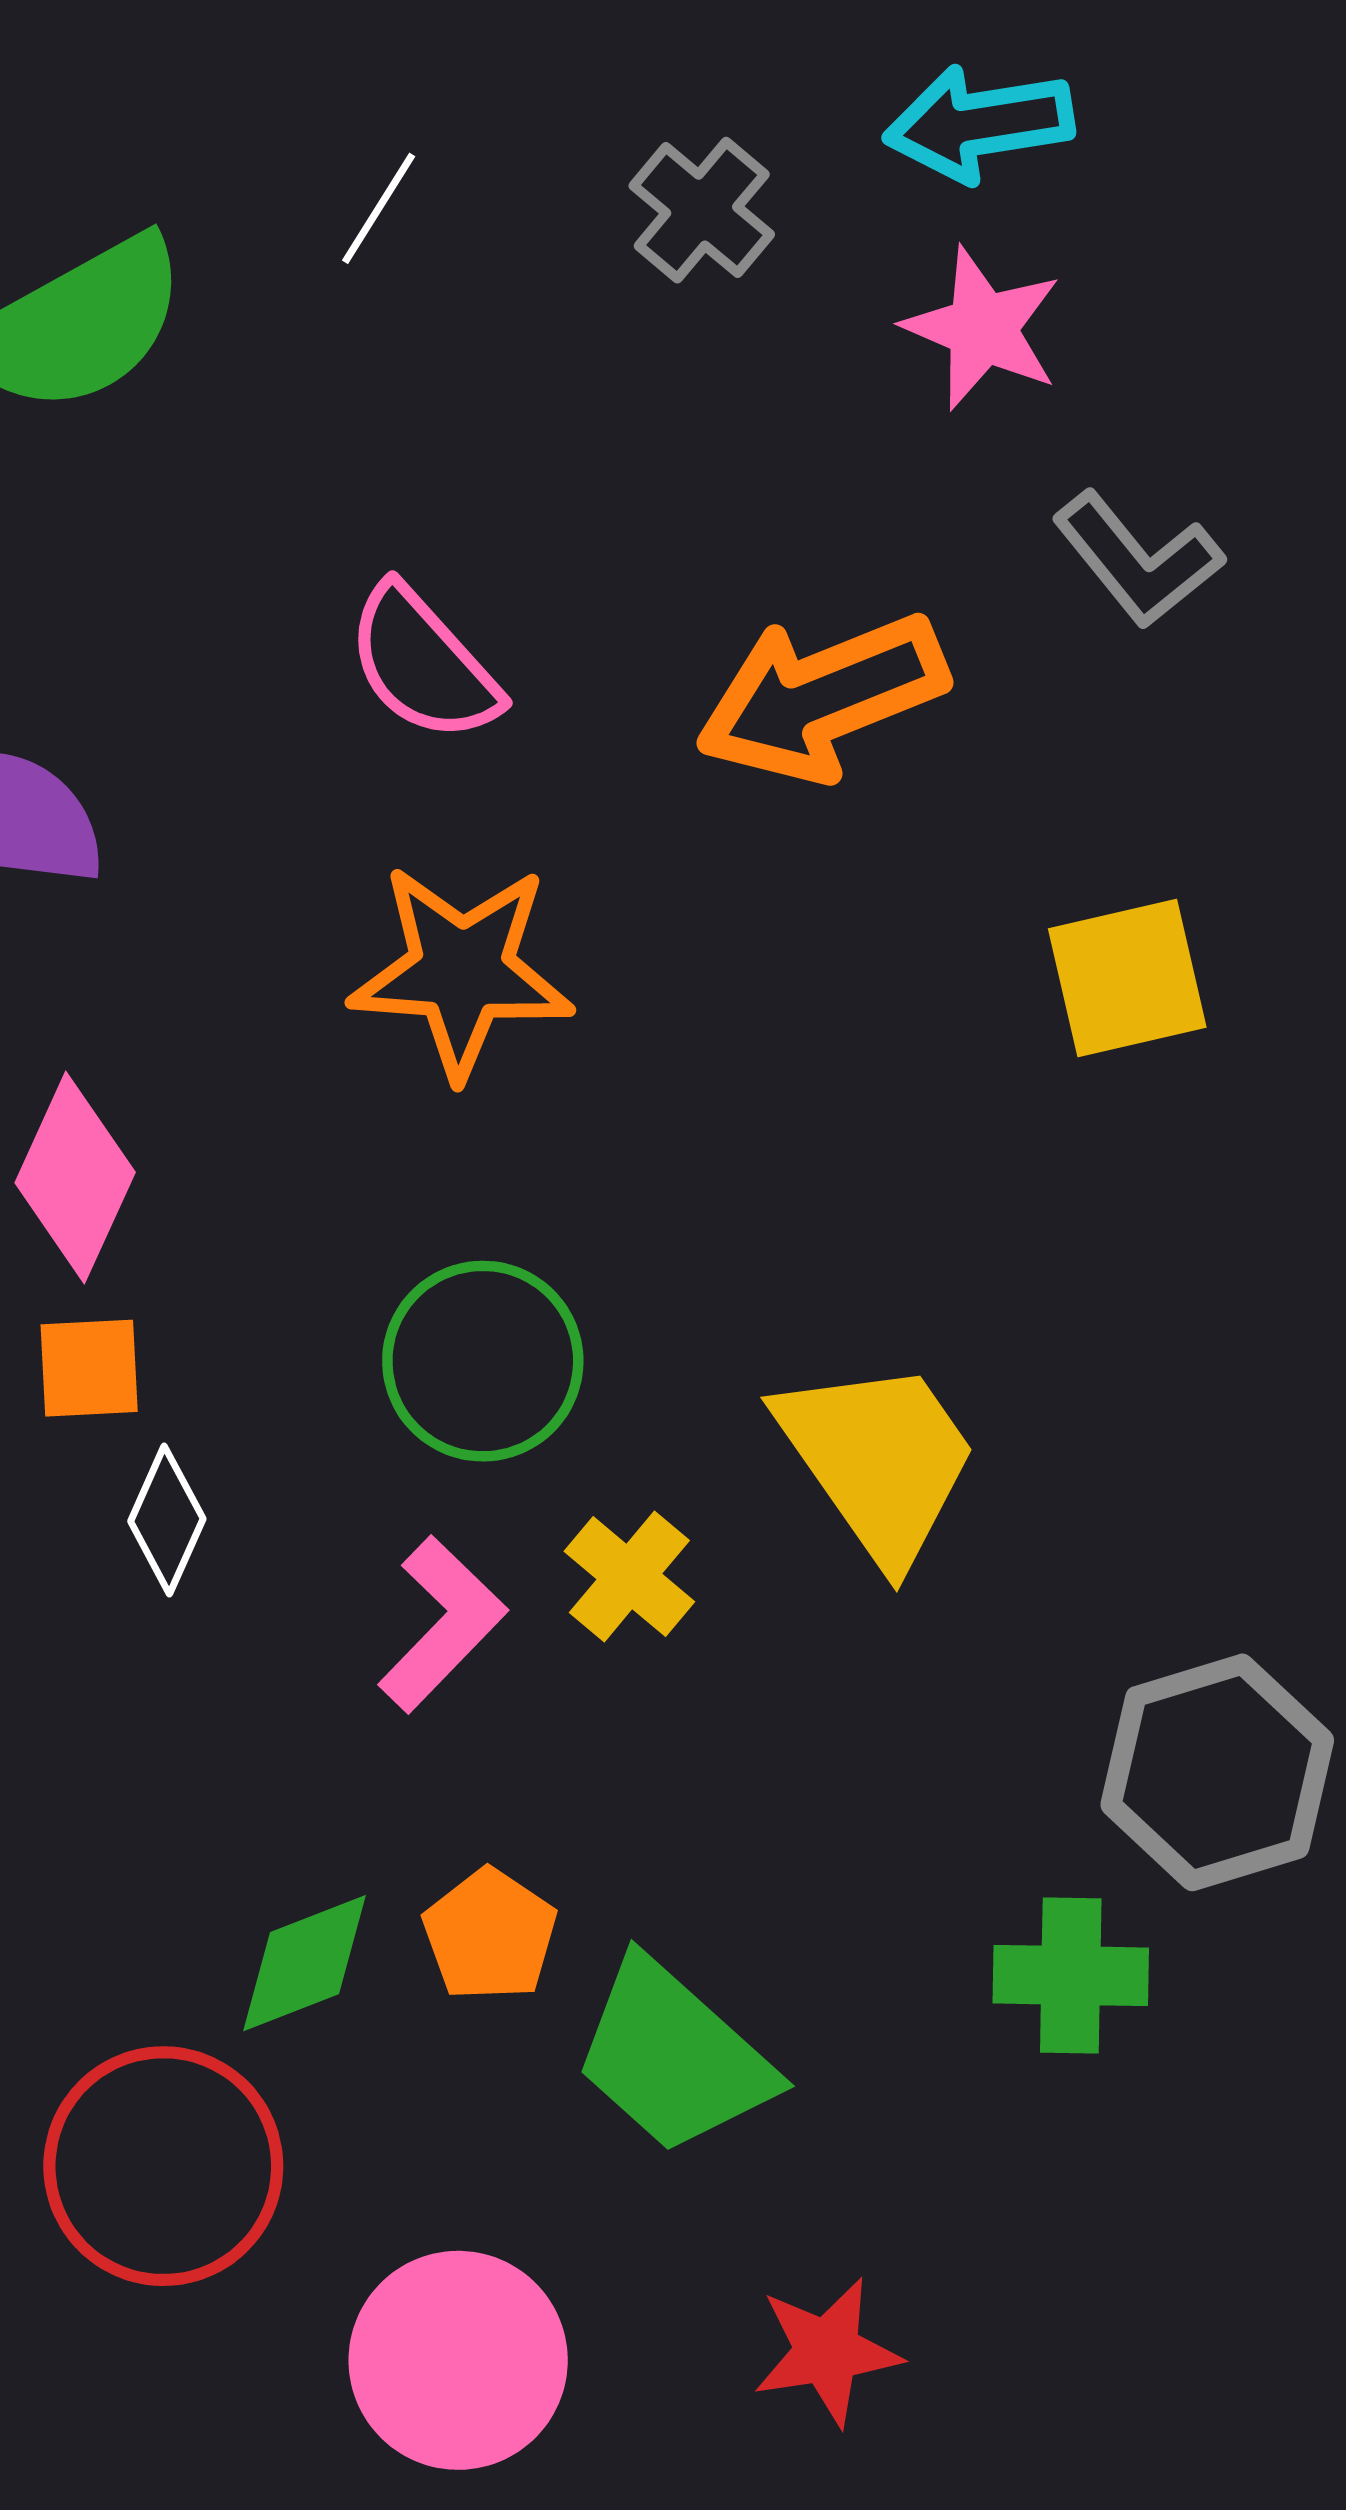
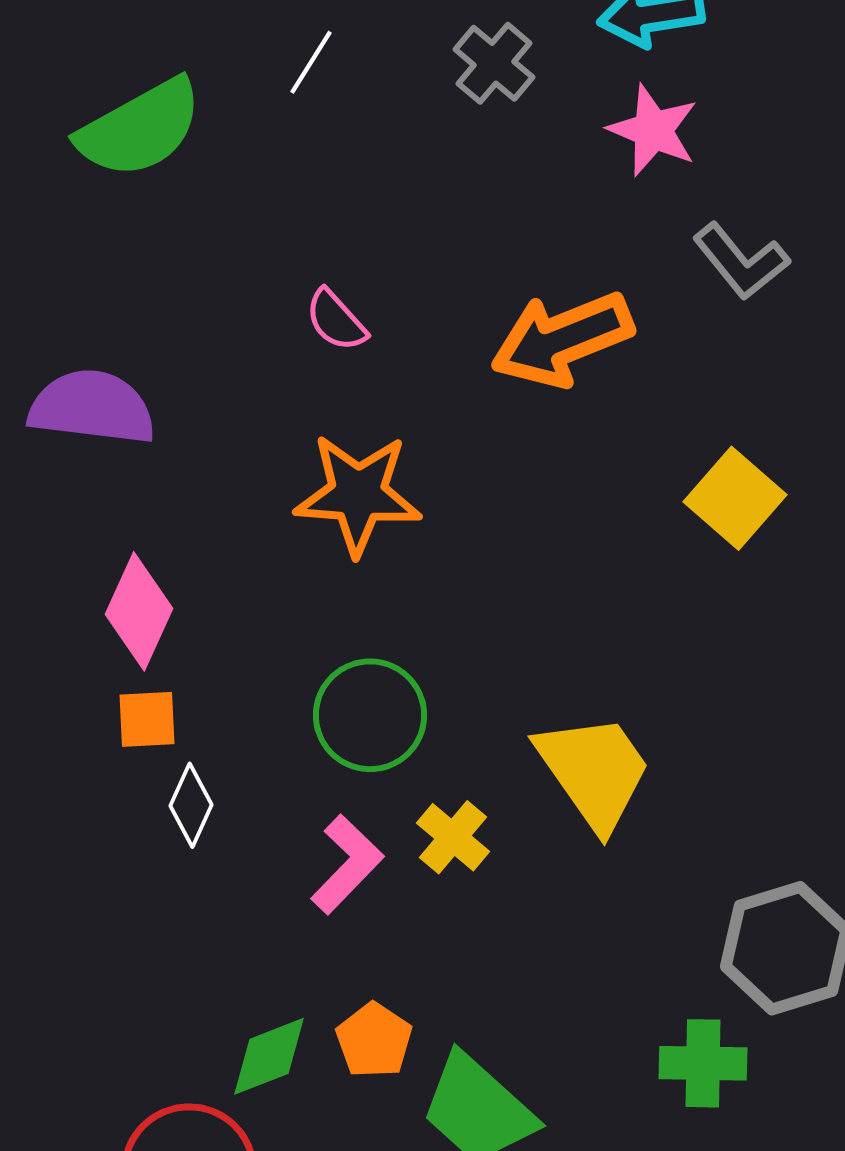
pink semicircle: (423, 664) -> (336, 320), size x0.7
yellow square: (1127, 978) -> (735, 498), turned -36

